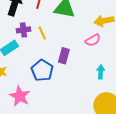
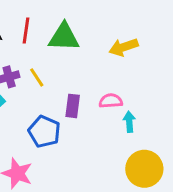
pink semicircle: (93, 40) -> (111, 101), moved, turned -147

